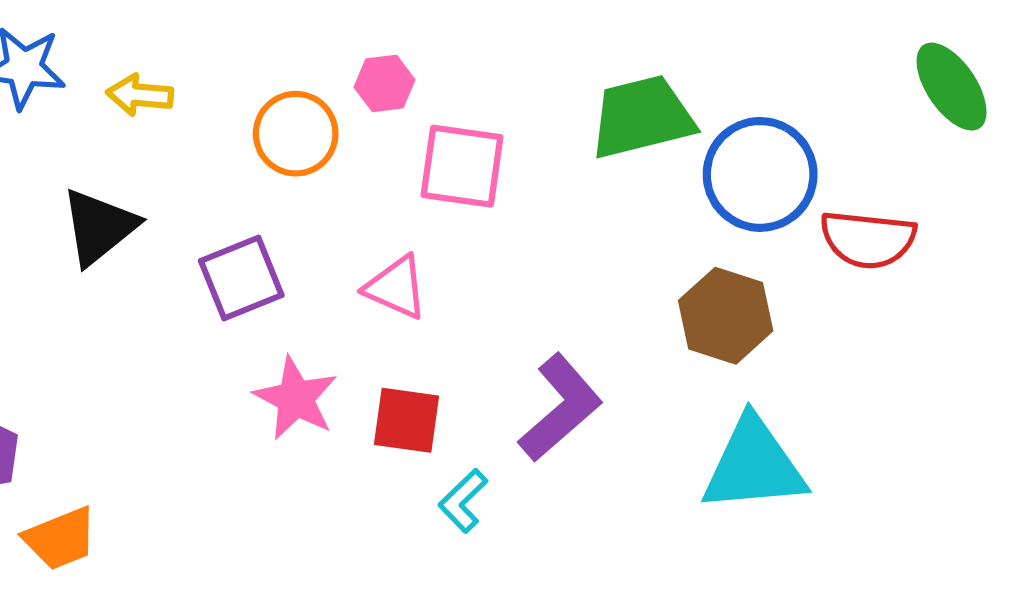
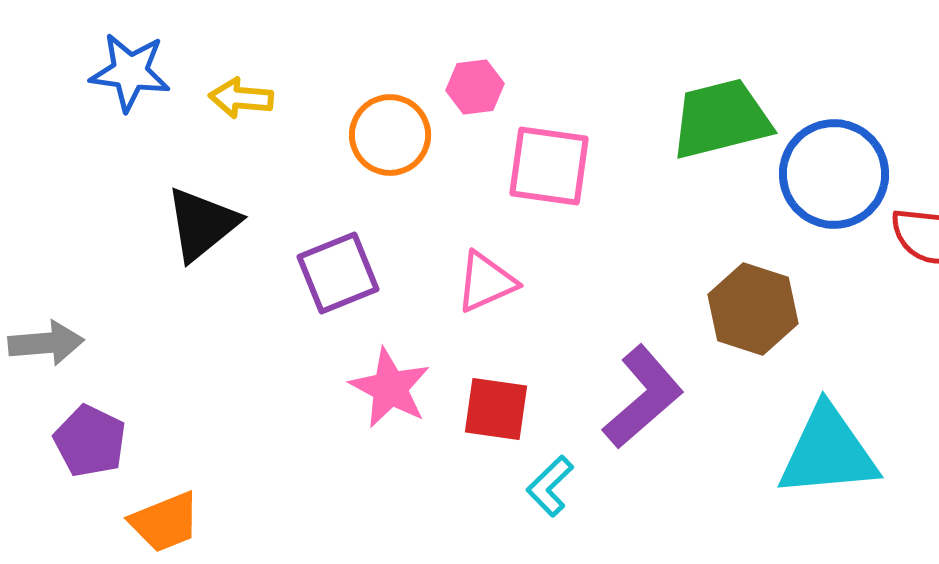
pink triangle: (396, 287) -> (486, 282), turned -48
brown hexagon: (726, 316) -> (753, 309), moved

